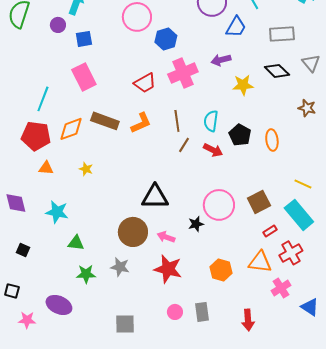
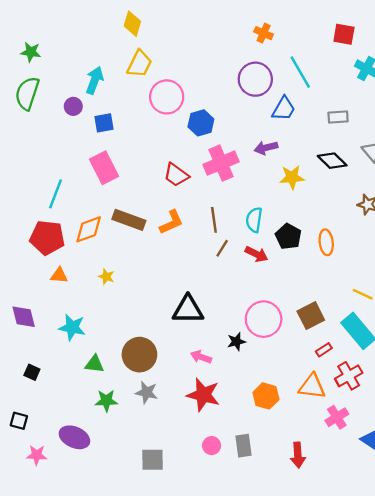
gray rectangle: (282, 34) -> (338, 117), size x0.7
red trapezoid: (145, 83) -> (176, 175), turned 65
brown circle: (133, 232) -> (139, 355), moved

